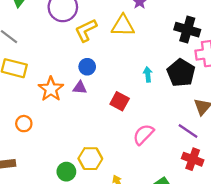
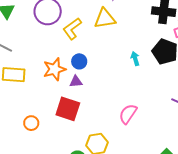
orange star: (51, 89) -> (54, 69), moved, turned 30
red square: (120, 101) -> (68, 109), moved, size x1.4
pink semicircle: (143, 134) -> (128, 114), moved

